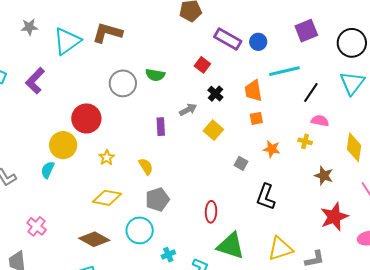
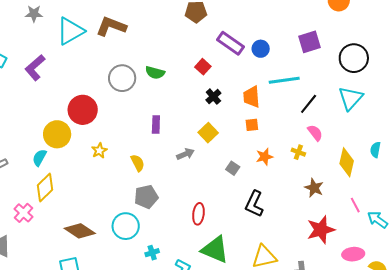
gray arrow: (188, 110) -> (185, 154), moved
pink semicircle: (320, 121) -> (315, 133), turned 36
orange star: (272, 149) -> (264, 157), turned -30
yellow diamond: (107, 198) -> (45, 187), moved, turned -60

